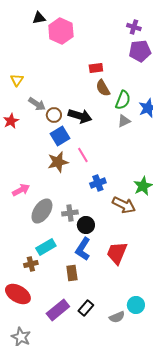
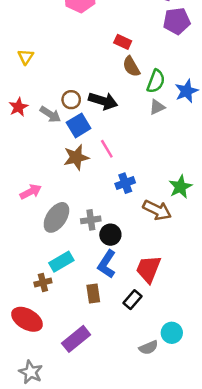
red rectangle: (96, 68) -> (123, 42), turned 32
gray arrow: (37, 104) -> (50, 114), moved
black rectangle: (86, 308) -> (133, 300), moved

